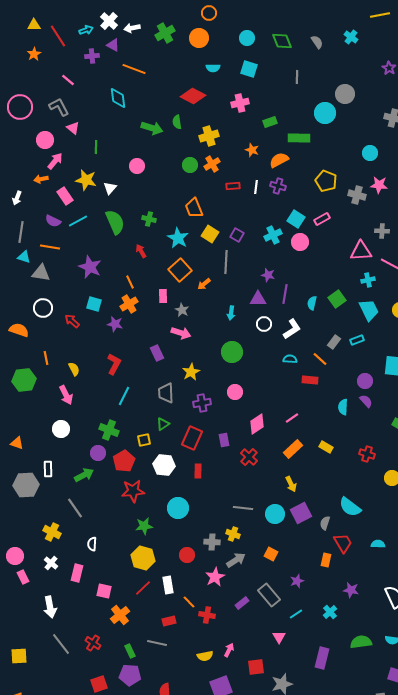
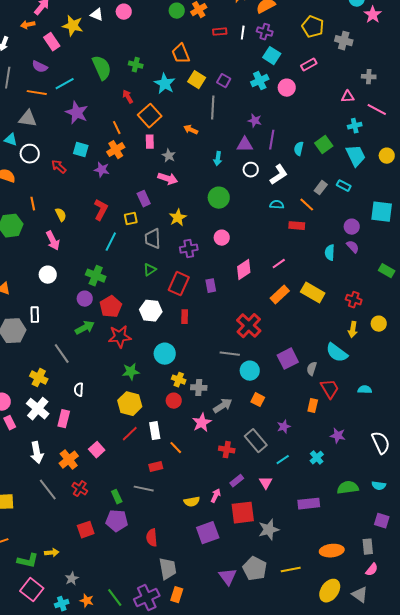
pink star: (379, 185) -> (373, 15), moved, turned 30
white triangle: (110, 188) -> (97, 15), moved, turned -48
cyan square: (296, 219) -> (272, 56), moved
cyan line: (78, 221) -> (65, 84), moved
pink triangle: (361, 251) -> (348, 97), size x0.6
cyan triangle: (24, 257) -> (11, 140), moved
orange square: (180, 270) -> (150, 116), moved
orange arrow: (204, 284) -> (191, 130), turned 64
cyan rectangle: (357, 340) -> (344, 186), turned 48
yellow square: (144, 440) -> (131, 219), moved
yellow rectangle: (326, 447) -> (313, 293), size x1.6
red cross: (249, 457) -> (249, 326), moved, size x1.4
green arrow: (84, 475) -> (85, 328), moved
yellow arrow: (291, 484) -> (353, 330), moved, turned 35
cyan circle: (275, 514) -> (250, 371), moved
yellow cross: (233, 534) -> (179, 380), moved
white cross: (51, 563) -> (38, 409), size x1.6
pink square: (104, 591) -> (97, 450), moved, turned 35
purple rectangle: (242, 603) -> (237, 481), moved
orange cross: (120, 615) -> (69, 460), moved
red cross: (207, 615) -> (227, 450), moved
purple rectangle: (322, 658) -> (309, 504), turned 70
red square: (256, 667) -> (243, 513), size x1.4

